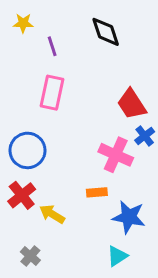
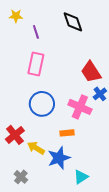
blue circle: (27, 150) -> (42, 104), moved
blue star: (129, 217) -> (59, 158), moved, turned -30

